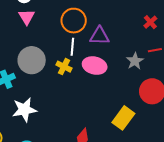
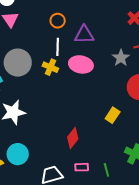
orange circle: (74, 21) -> (58, 21), size x0.6
yellow rectangle: (123, 118) -> (113, 115), size x0.7

